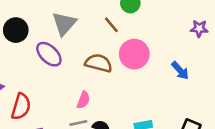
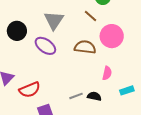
pink semicircle: (83, 100) -> (107, 73), moved
red semicircle: (21, 106) -> (30, 90), turned 60

